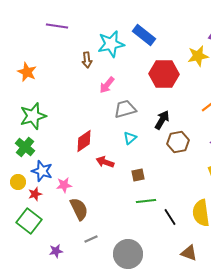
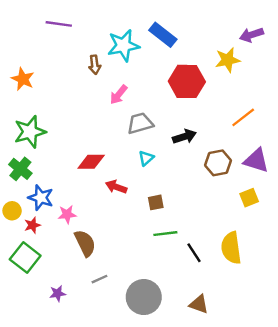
black arrow: (162, 120) -> (184, 137), turned 42
red diamond: (84, 141) -> (91, 162), turned 35
brown hexagon: (178, 142) -> (218, 163), moved
brown triangle: (189, 253) -> (199, 304), moved

